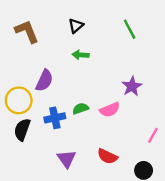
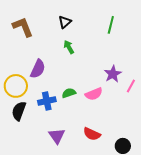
green line: (130, 29) -> (111, 25), turned 42
green arrow: (81, 55) -> (69, 47), turned 56
pink line: (153, 135) -> (131, 86), moved

